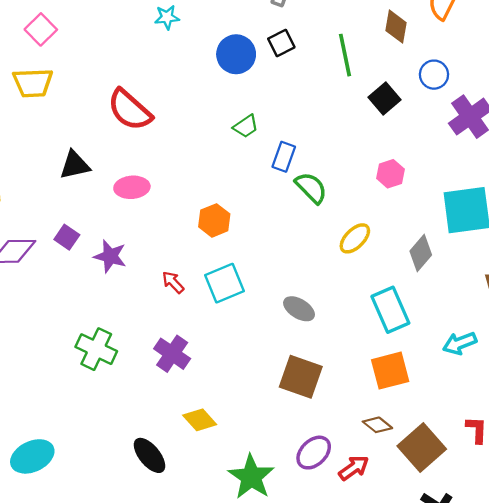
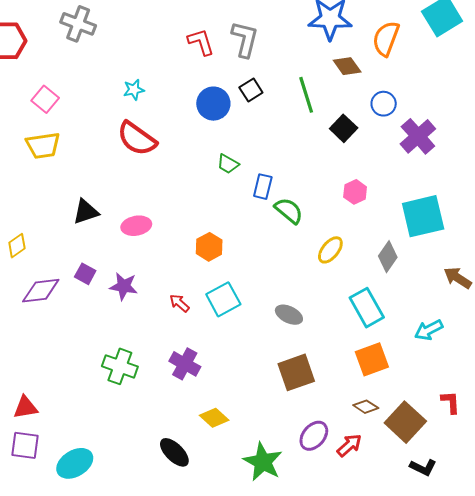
cyan star: (167, 17) -> (134, 90), moved
brown diamond: (396, 27) -> (347, 66), turned -40
red semicircle: (130, 110) -> (137, 139), moved
green trapezoid: (246, 126) -> (228, 164), turned 70
brown square: (301, 377) -> (296, 372), turned -33

